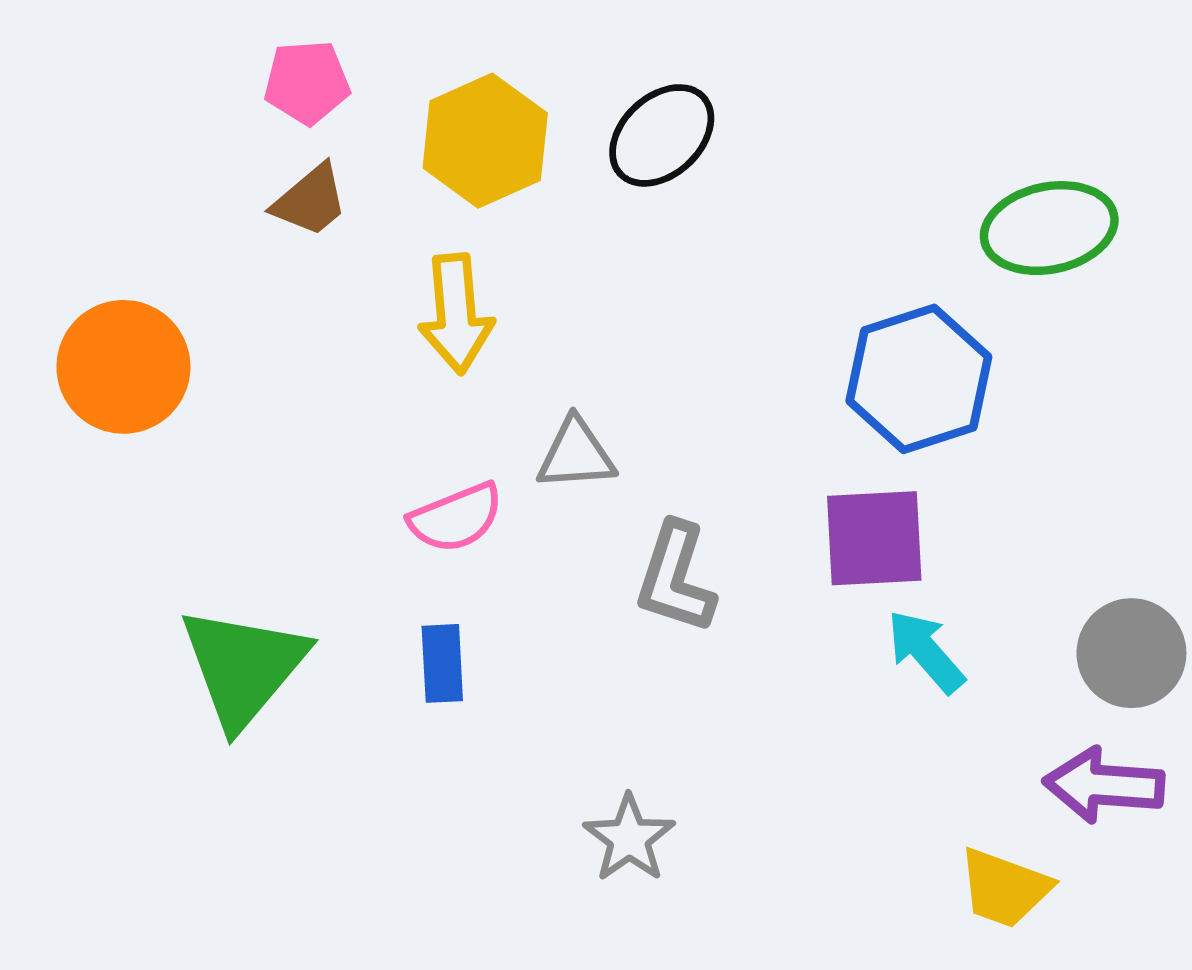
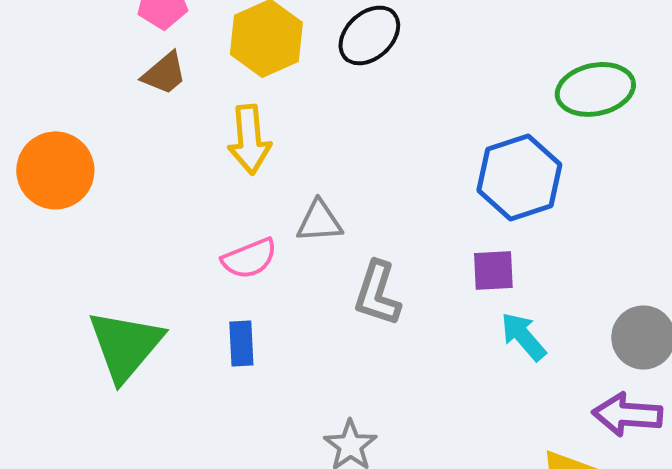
purple square: (874, 538) -> (493, 270), size x0.7

